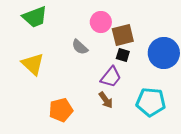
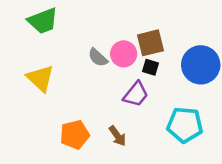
pink circle: (101, 22) -> (124, 54), moved
brown arrow: (106, 100) -> (117, 136), moved

